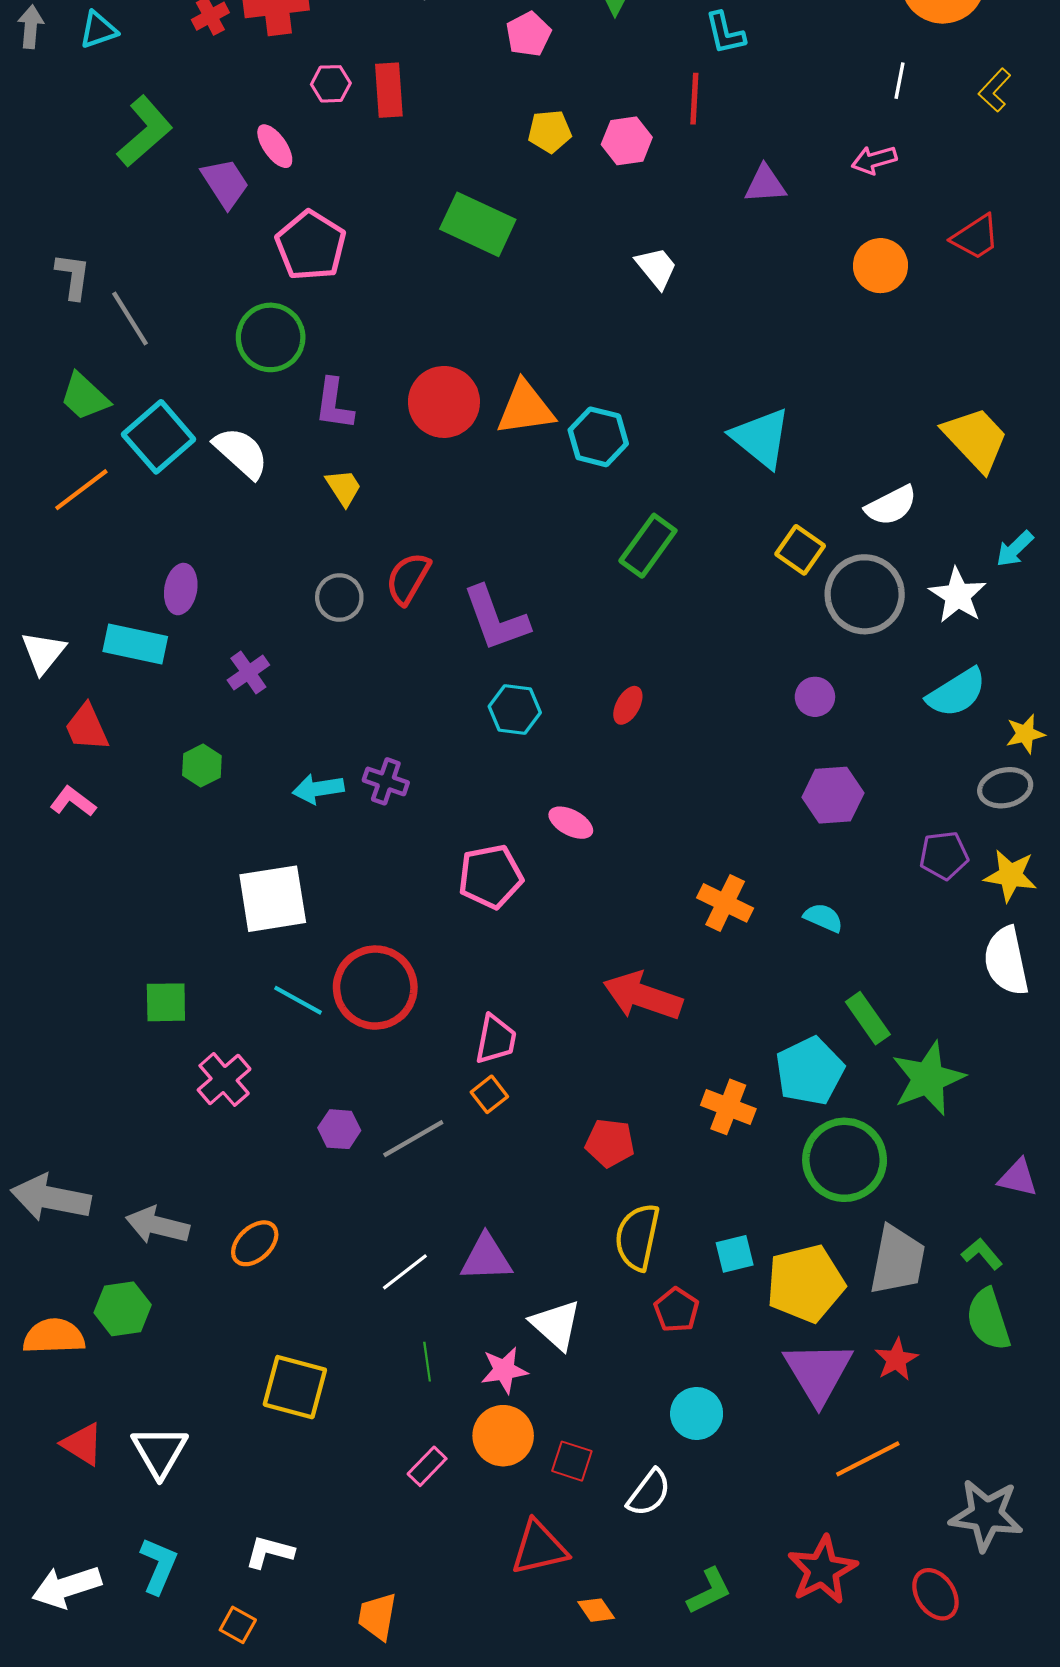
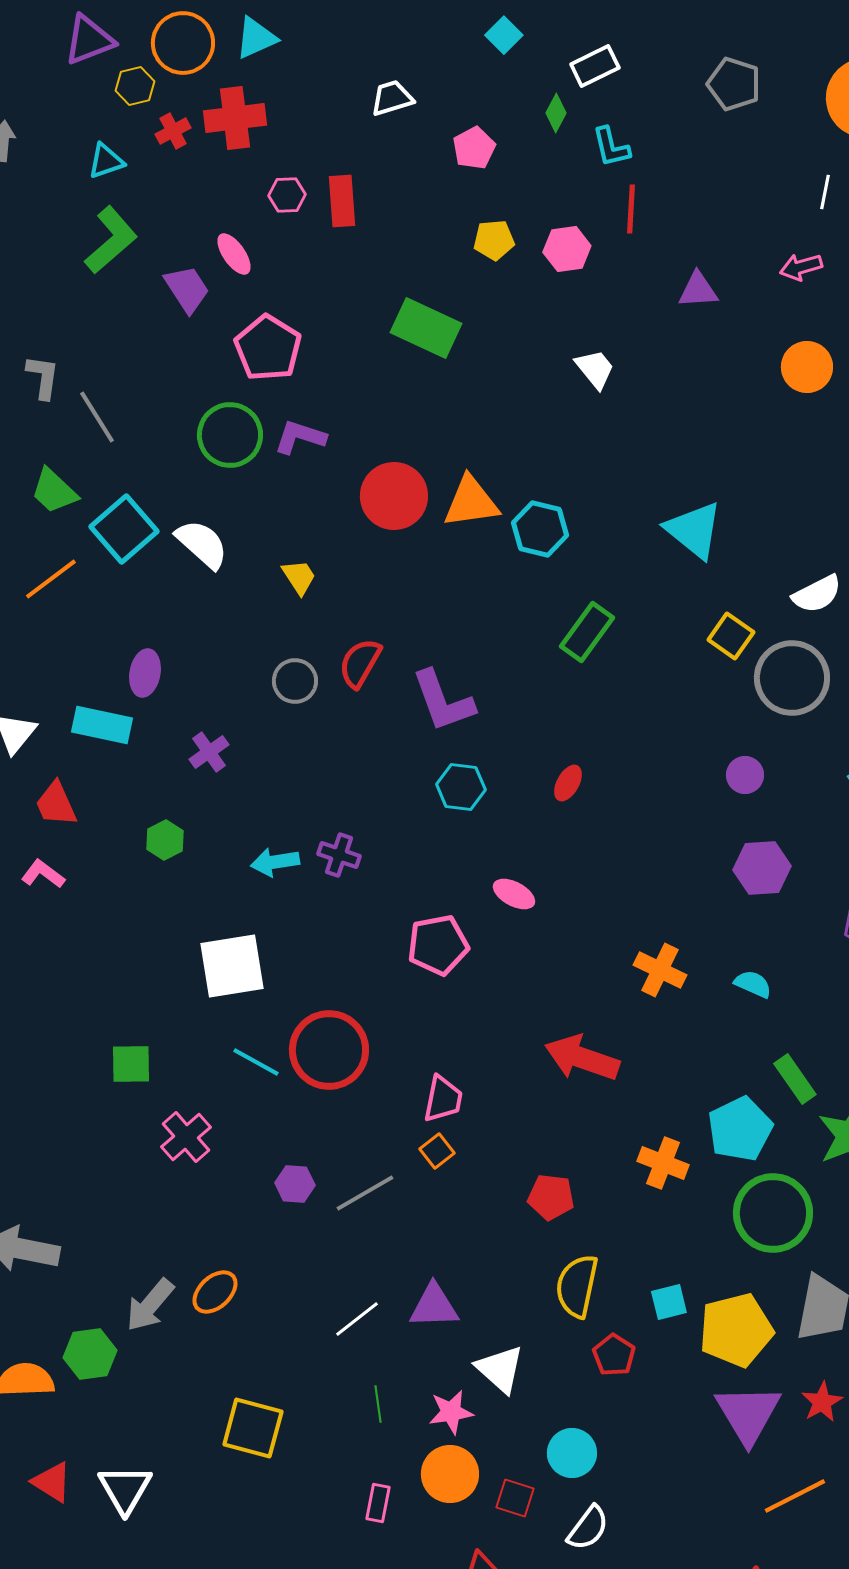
cyan triangle: (98, 30) -> (106, 161), moved
cyan L-shape: (725, 33) -> (611, 147), moved
purple L-shape: (334, 404) -> (300, 437), moved, turned 100
gray arrow: (157, 1225) -> (150, 1305), moved, turned -64
cyan circle: (697, 1413) -> (572, 1453), moved
pink rectangle: (427, 1466) -> (378, 1503), turned -33

